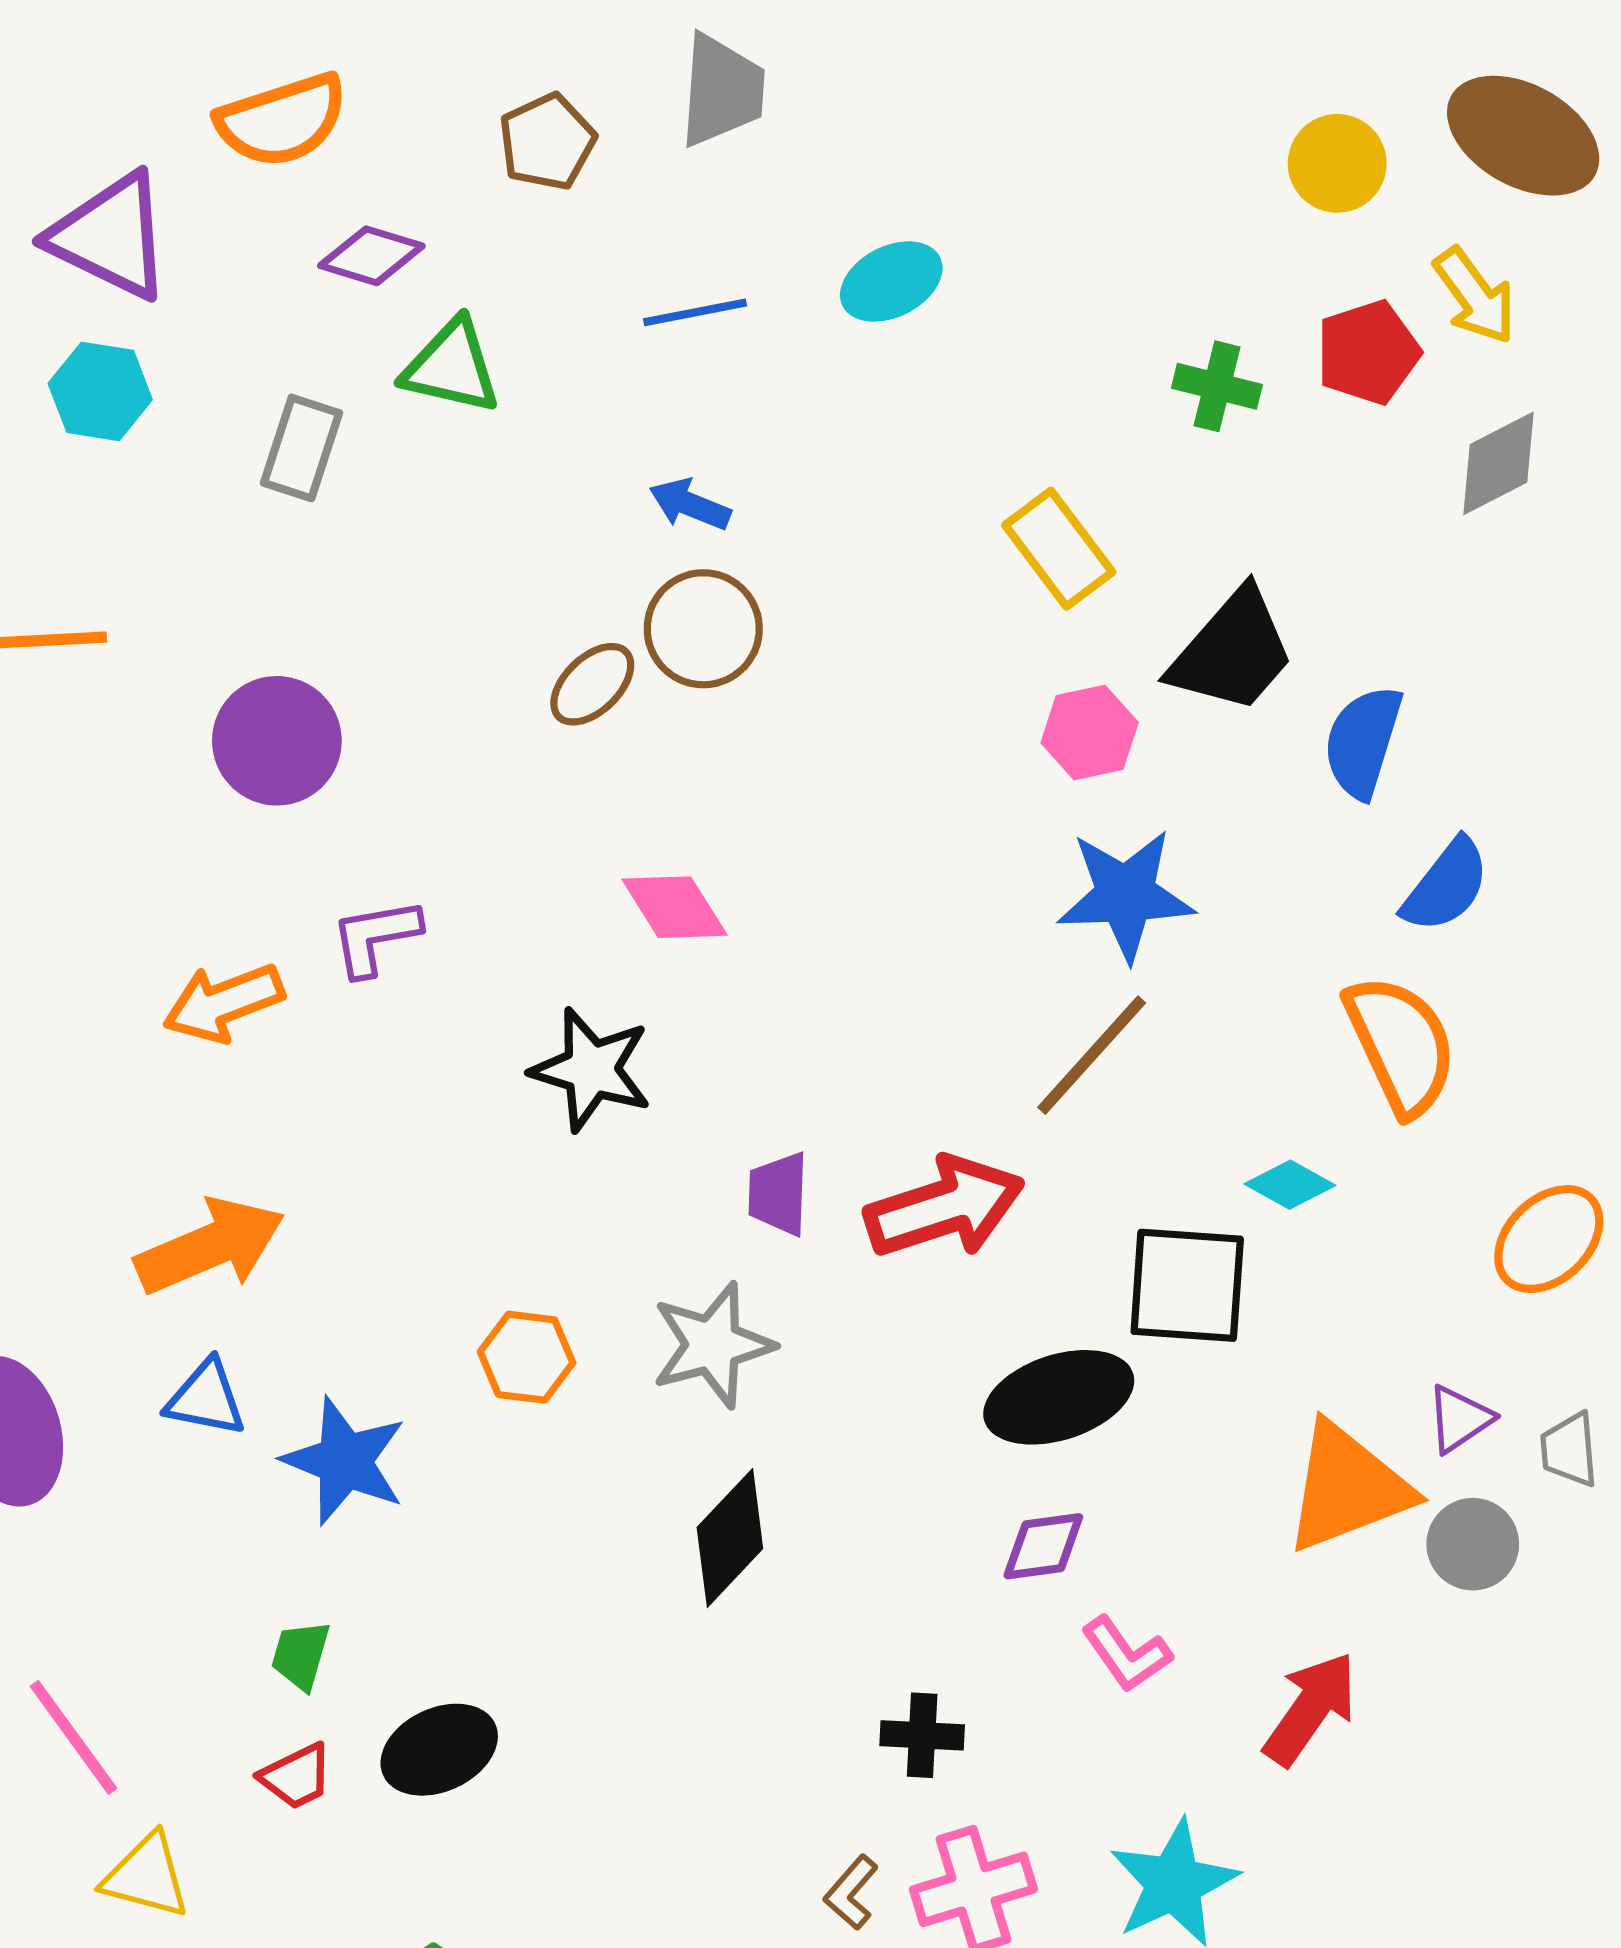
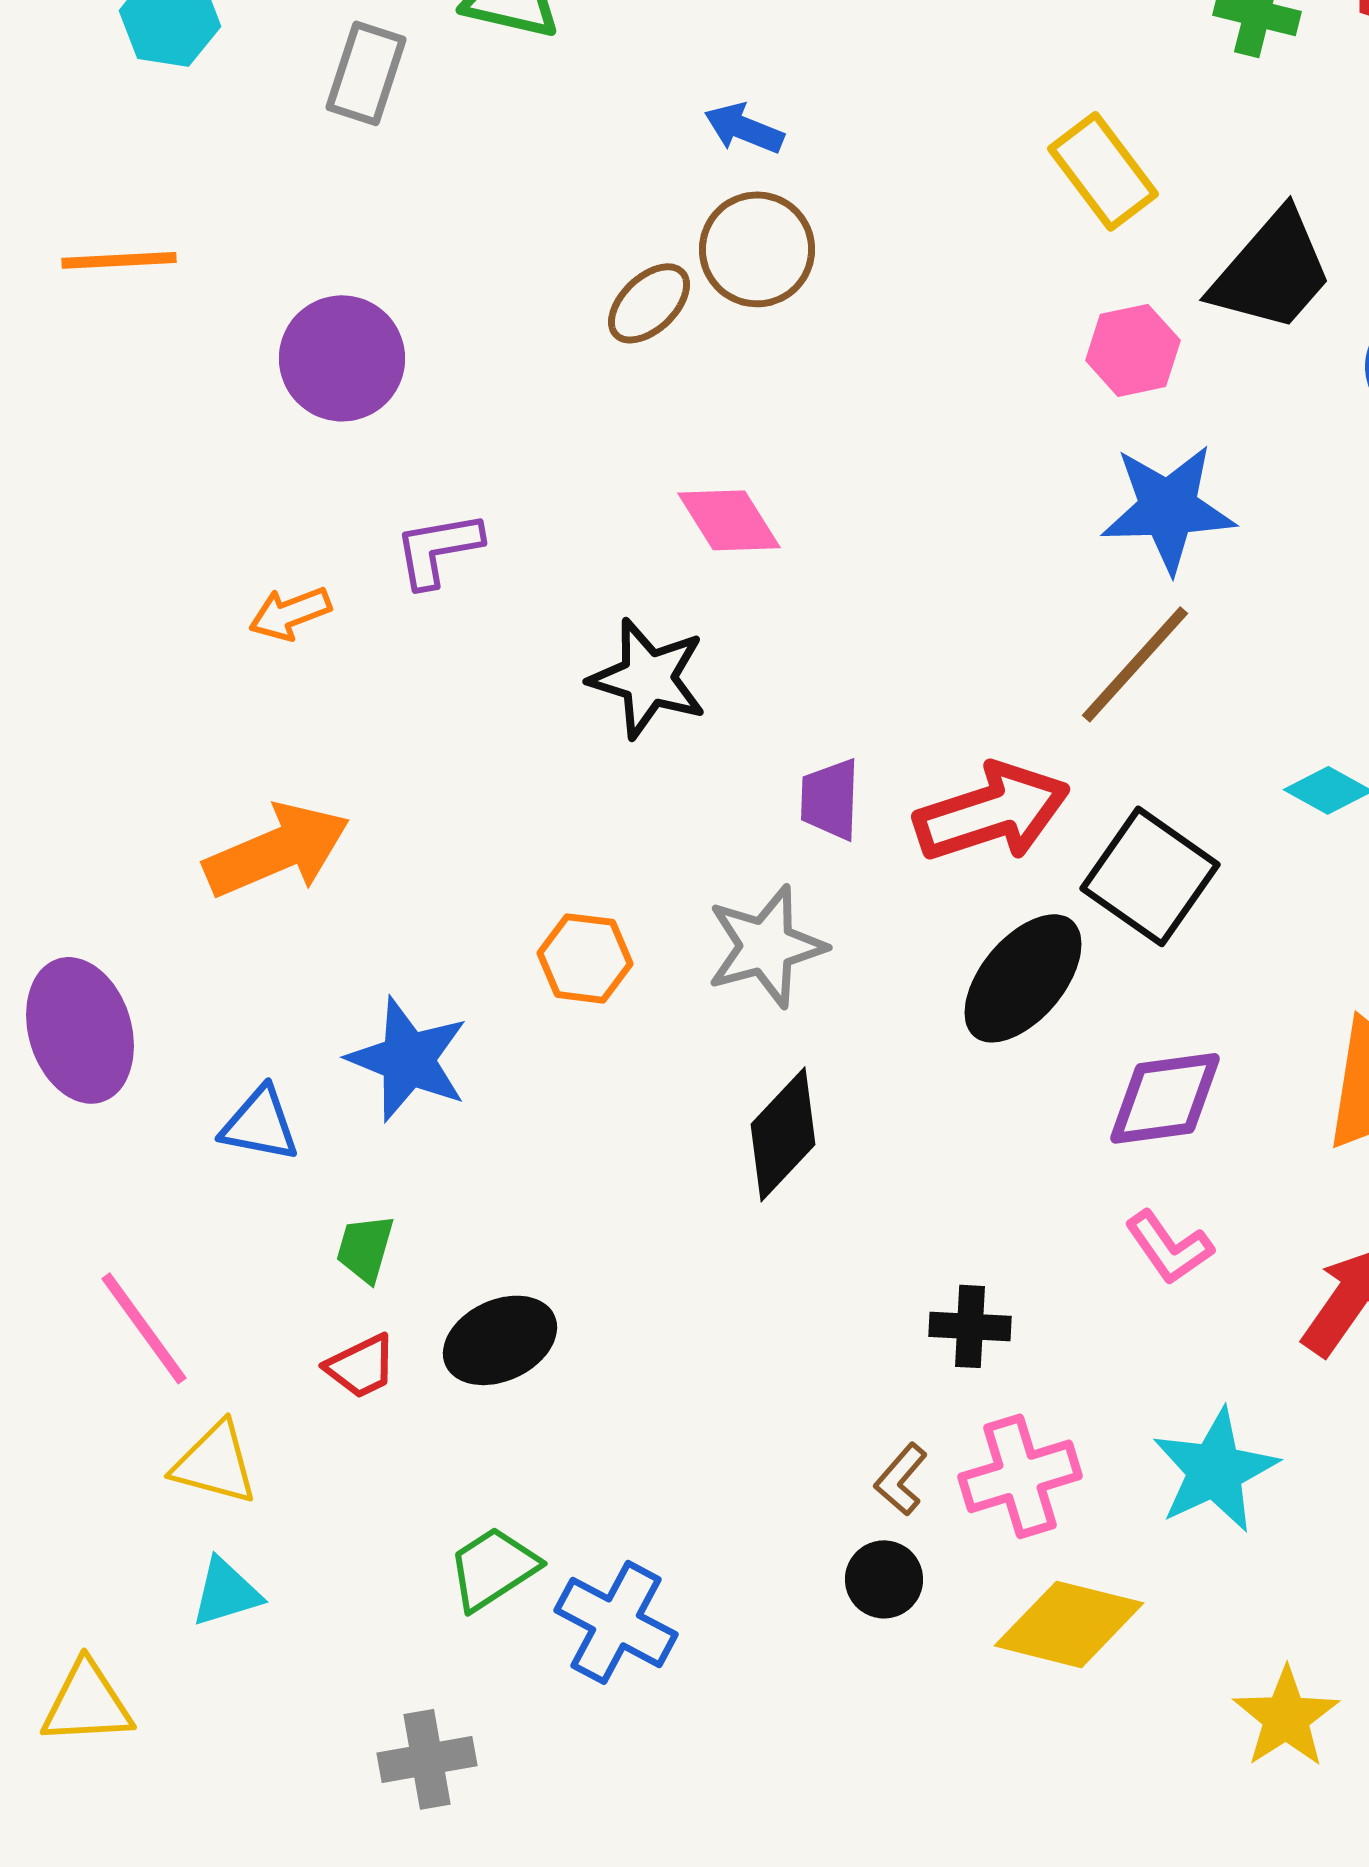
orange arrow: (223, 1003) -> (290, 613), size x0.7
black square: (1187, 1285) -> (1150, 876), moved, turned 31
black ellipse: (1059, 1397) -> (1023, 978), moved, turned -32
blue triangle: (206, 1398) -> (260, 1124), moved
purple diamond: (1043, 1546) -> (1165, 1098), moved, size x1.4

